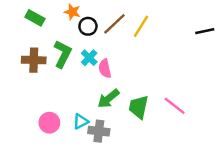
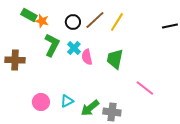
orange star: (72, 12) -> (42, 21), moved
brown cross: (34, 60) -> (15, 60), moved
green arrow: (108, 99) -> (90, 108), moved
green trapezoid: (139, 107) -> (115, 59), moved
gray cross: (99, 131) -> (112, 112), moved

